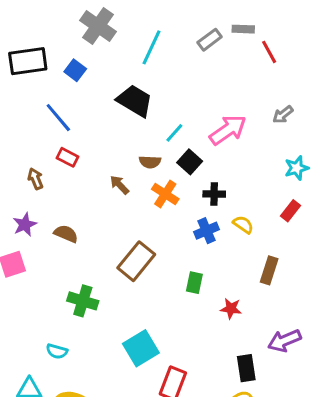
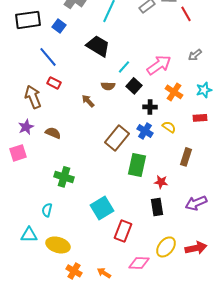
brown arrow: (35, 179) -> (33, 97), size x1.6
orange cross: (165, 194) -> (174, 92), moved
red rectangle: (291, 211) -> (200, 118), turned 48
blue cross: (207, 231) -> (145, 131), turned -35
brown rectangle: (136, 261) -> (117, 138), moved
green rectangle: (194, 283) -> (137, 165), size x1.6
cyan semicircle: (57, 351) -> (47, 210), turned 88
black rectangle: (246, 368) -> (157, 207), moved

